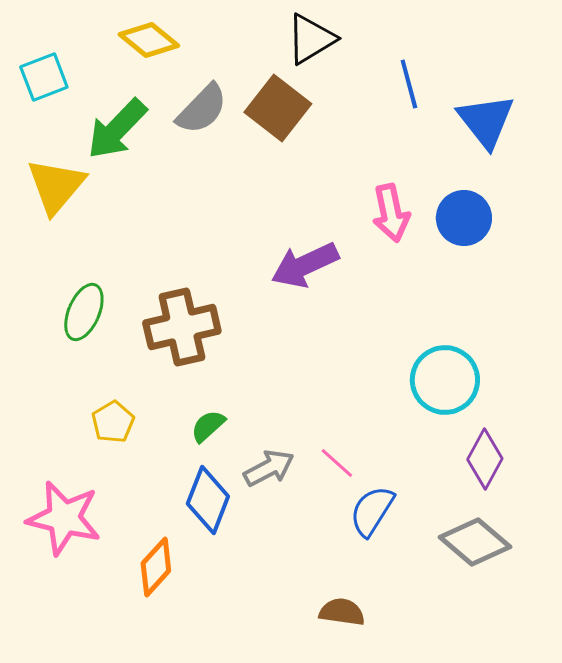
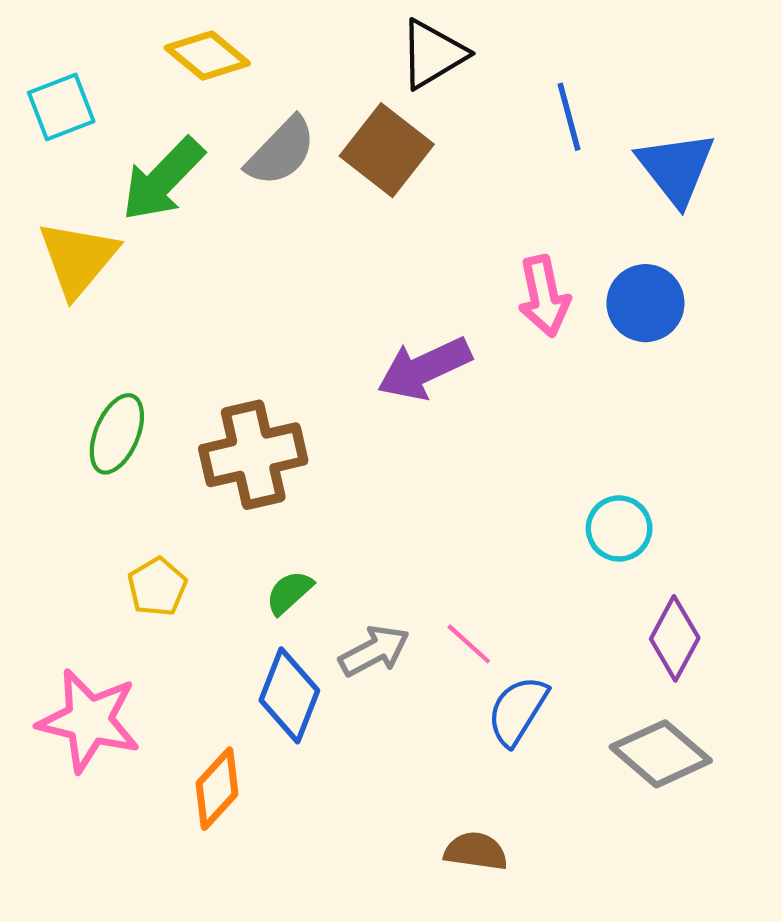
cyan circle: (445, 380) -> (619, 528), size x0.7

